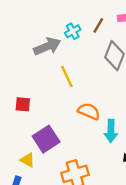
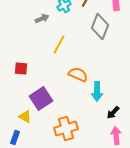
gray arrow: (47, 46) -> (42, 18), size x0.6
yellow line: (67, 77) -> (59, 44), turned 54

